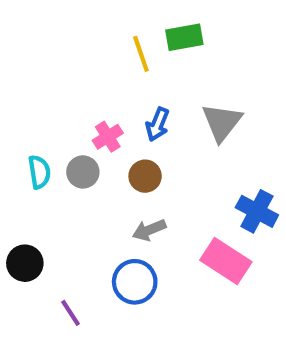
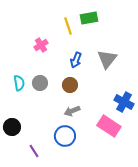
pink cross: (108, 137) -> (41, 45), moved

